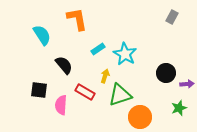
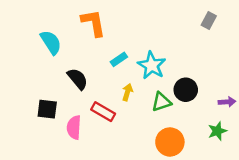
black circle: (166, 73) -> (186, 90), moved
green triangle: (120, 95) -> (161, 102), moved, size x0.7

